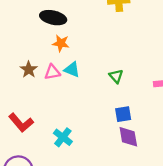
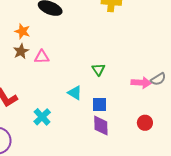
orange star: (61, 43) -> (22, 31), moved
cyan triangle: (72, 70) -> (75, 93), moved

